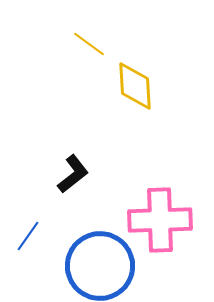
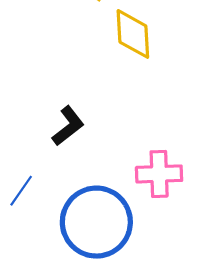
pink cross: (160, 220) -> (159, 174), size x0.7

